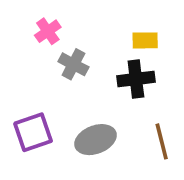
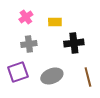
yellow rectangle: (145, 40) -> (55, 22), moved
gray cross: (73, 64) -> (29, 44), moved, turned -35

